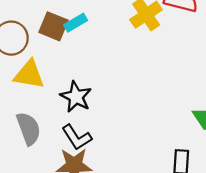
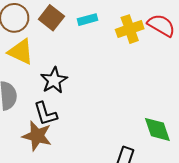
cyan rectangle: (76, 23) -> (87, 20), moved

